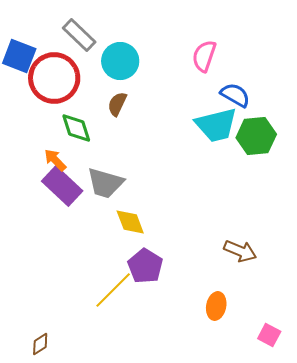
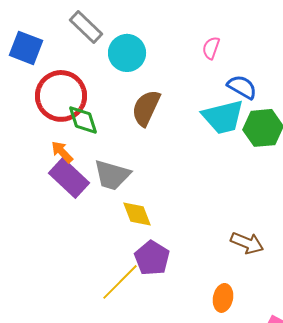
pink semicircle: (204, 56) -> (211, 48), size x0.7
red circle: (54, 78) -> (61, 96), moved
brown semicircle: (117, 104) -> (146, 108), moved, size x1.5

